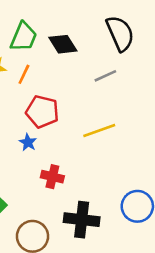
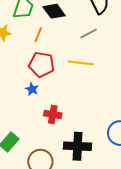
orange line: (24, 74) -> (38, 35), moved
yellow line: (99, 130) -> (81, 63), moved, turned 30

